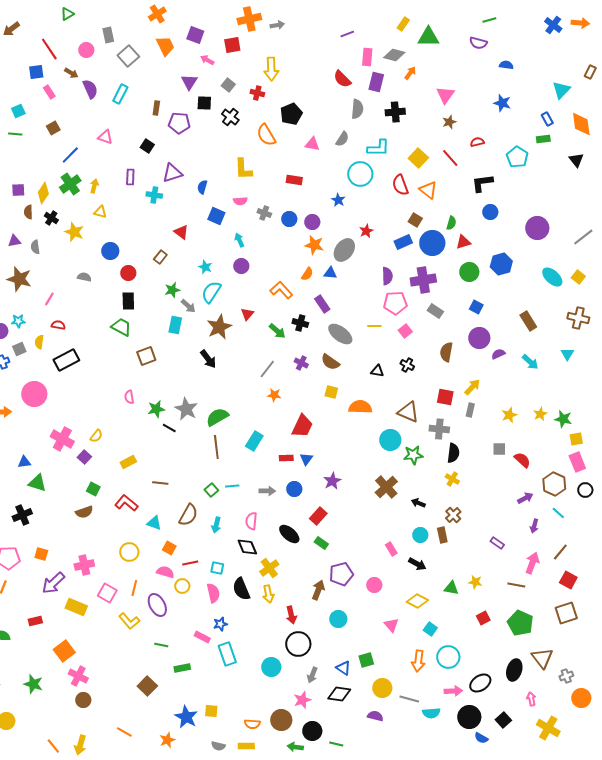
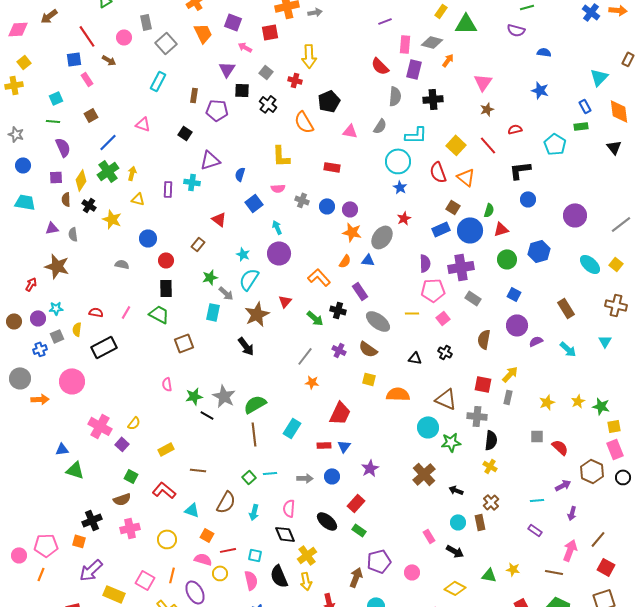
purple semicircle: (90, 89) -> (63, 147), moved
purple rectangle: (130, 177) -> (168, 189), moved
blue star: (338, 200) -> (400, 187), moved
blue square: (216, 216) -> (254, 203), turned 30
purple circle: (241, 266) -> (279, 253), size x1.5
pink line: (49, 299) -> (126, 312), moved
cyan line: (558, 513) -> (537, 500), moved, turned -48
black cross: (22, 515) -> (92, 520), moved
pink cross: (84, 565) -> (130, 528), moved

